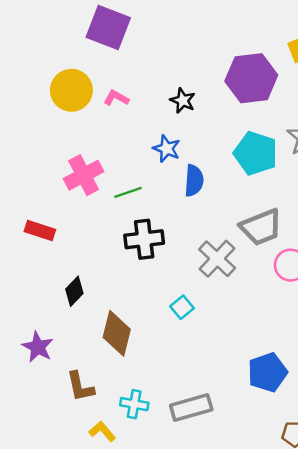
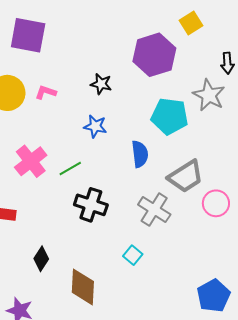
blue semicircle: (194, 181) -> (140, 154), moved
black cross: (144, 239) -> (91, 205), turned 36

